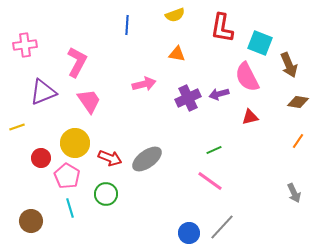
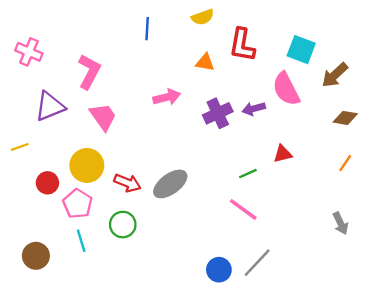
red L-shape: (222, 28) -> (242, 45), moved
pink cross: (25, 45) -> (29, 52), turned 30
brown arrow: (289, 65) -> (335, 75), turned 70
red triangle: (250, 117) -> (283, 154), moved

